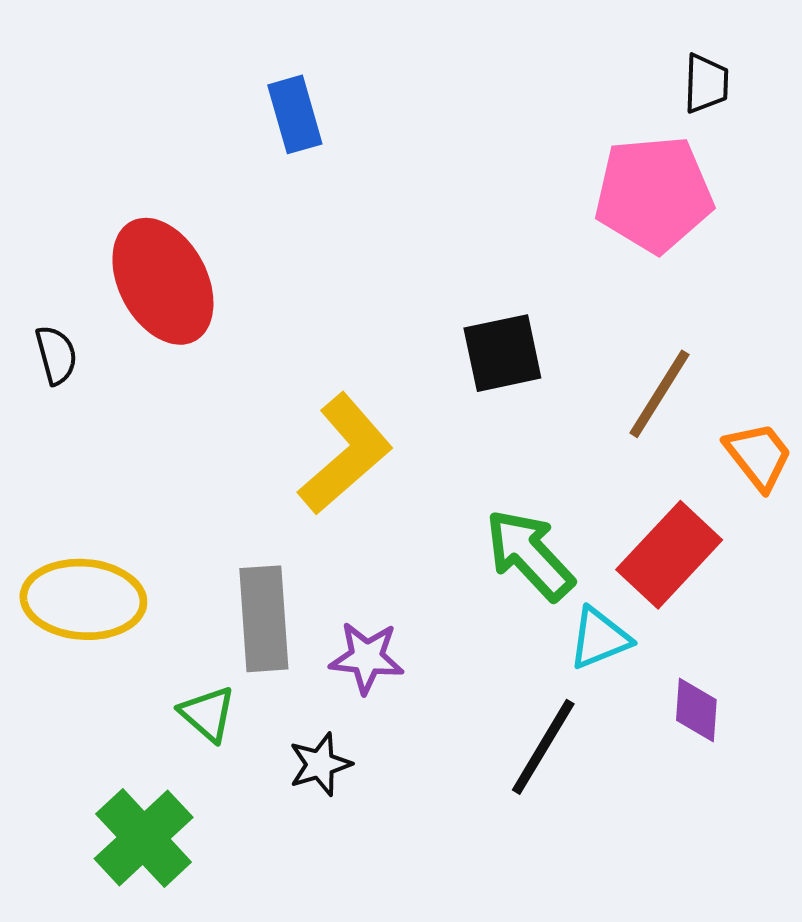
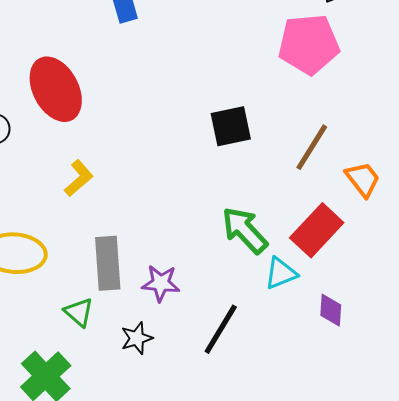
yellow L-shape: (345, 454) -> (79, 178), moved, size x0.6
black line: (543, 747) -> (221, 329), moved

